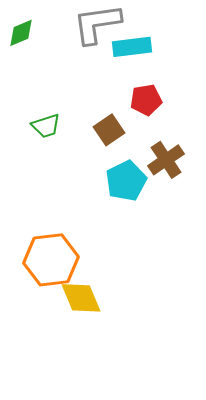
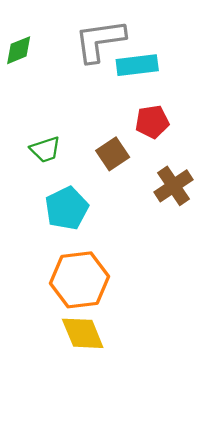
cyan pentagon: (126, 181) -> (67, 208), moved
orange hexagon: (51, 260) -> (80, 280), moved

